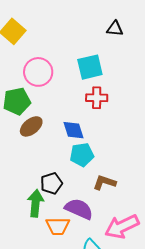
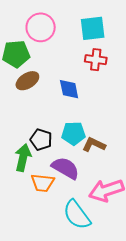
cyan pentagon: (82, 155) -> (73, 133), moved
black pentagon: (51, 183) -> (41, 140), turned 30

